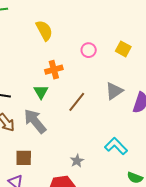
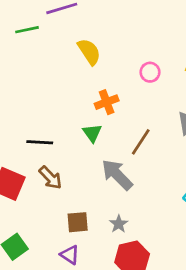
gray arrow: (35, 121) -> (117, 175), moved
gray star: (77, 161) -> (119, 224), moved

